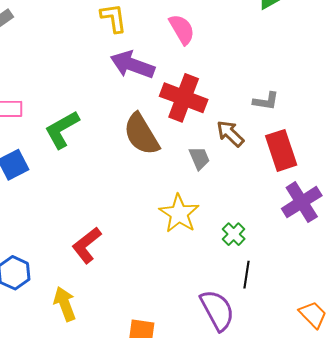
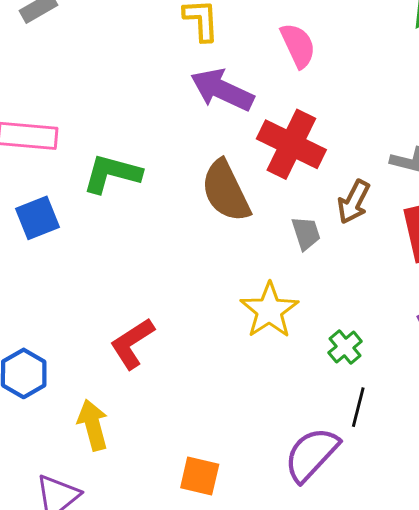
green L-shape: (62, 129) -> (112, 174), turned 39
brown arrow: (230, 134) -> (354, 202), turned -112
purple semicircle: (217, 310) -> (311, 454), turned -114

